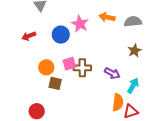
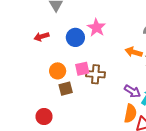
orange arrow: (107, 17) -> (134, 52), moved
purple arrow: (112, 73) -> (132, 91), moved
brown square: (55, 83) -> (66, 89), turned -32

